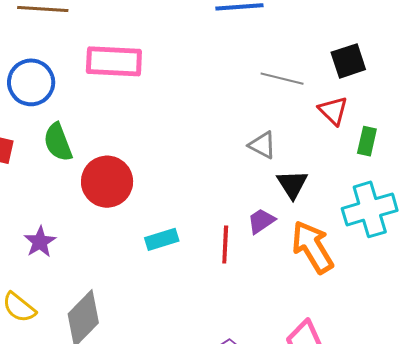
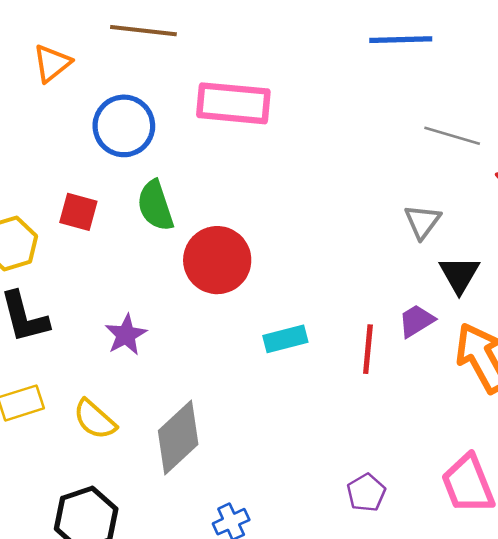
gray triangle: (262, 145) -> (423, 222), turned 36

